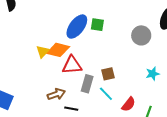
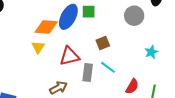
orange diamond: (58, 50) -> (46, 27), moved
brown square: (108, 74) -> (103, 43), moved
cyan line: (106, 94) -> (108, 67), moved

